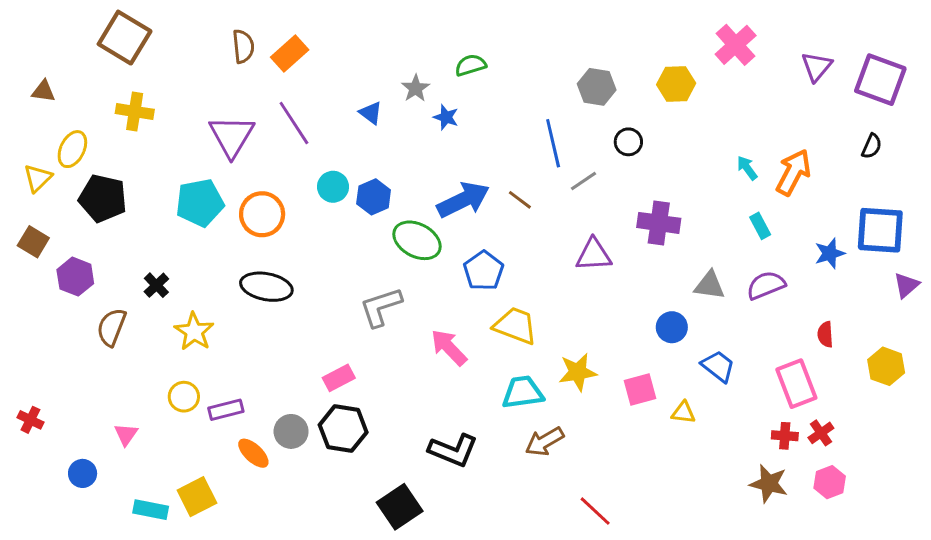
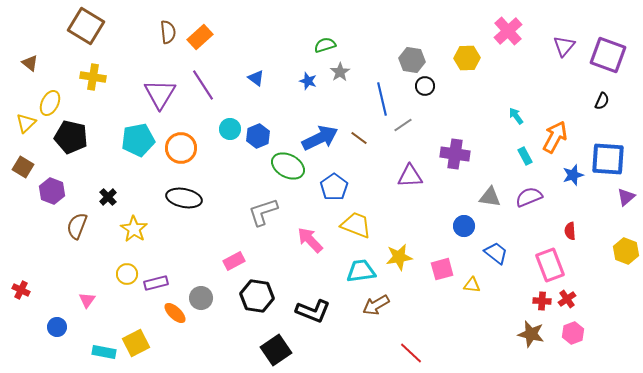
gray star: (416, 88) -> (340, 72), moved
brown triangle: (43, 91) -> (30, 63), turned 30
black circle: (628, 142) -> (425, 86), moved
orange arrow: (793, 172) -> (555, 137), moved
yellow hexagon: (886, 366) -> (626, 251), moved
black hexagon: (343, 429) -> (257, 296), moved

